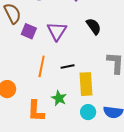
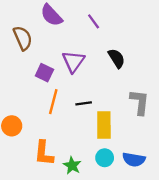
purple square: (29, 31) -> (44, 73), moved
green star: (59, 98) -> (72, 165), moved

